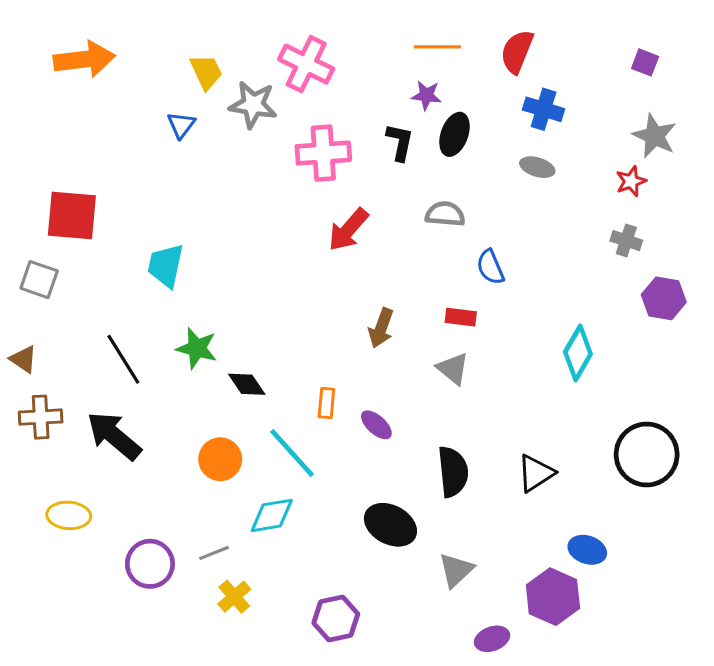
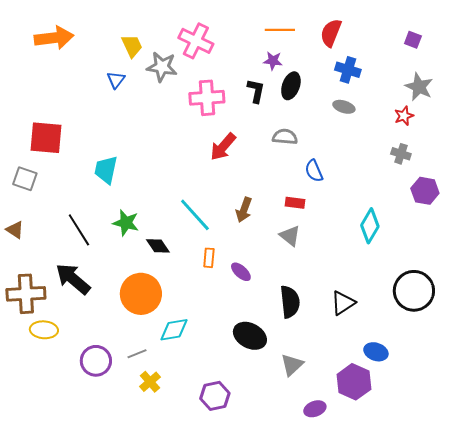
brown cross: (41, 417) -> (26, 294), moved, size x1.4
cyan line: (292, 453) -> (195, 215), moved
orange circle: (220, 459) -> (141, 294), size x1.5

